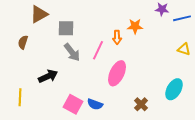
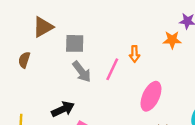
orange star: (135, 26) -> (172, 40), moved
pink ellipse: (117, 73) -> (151, 96), moved
black arrow: (48, 76) -> (63, 109), moved

